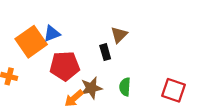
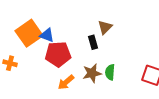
blue triangle: (52, 34) -> (47, 35), moved, turned 42
brown star: (91, 88) -> (92, 73), moved

